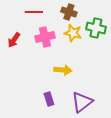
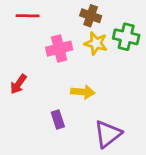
red line: (34, 12) -> (28, 16), moved
red arrow: (14, 40) -> (18, 84), moved
purple rectangle: (49, 99) -> (58, 120), moved

